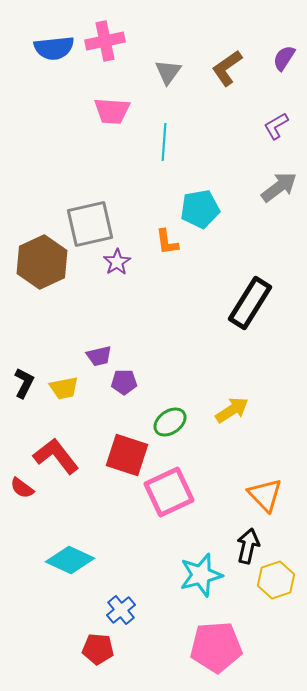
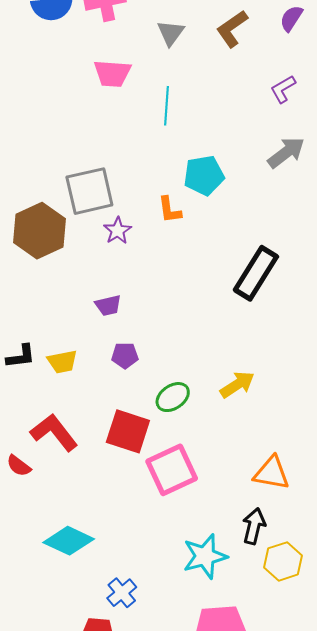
purple trapezoid: (99, 356) -> (108, 305), moved
black L-shape: (24, 383) -> (21, 356), turned 56
orange triangle: (265, 495) -> (272, 473), turned -36

